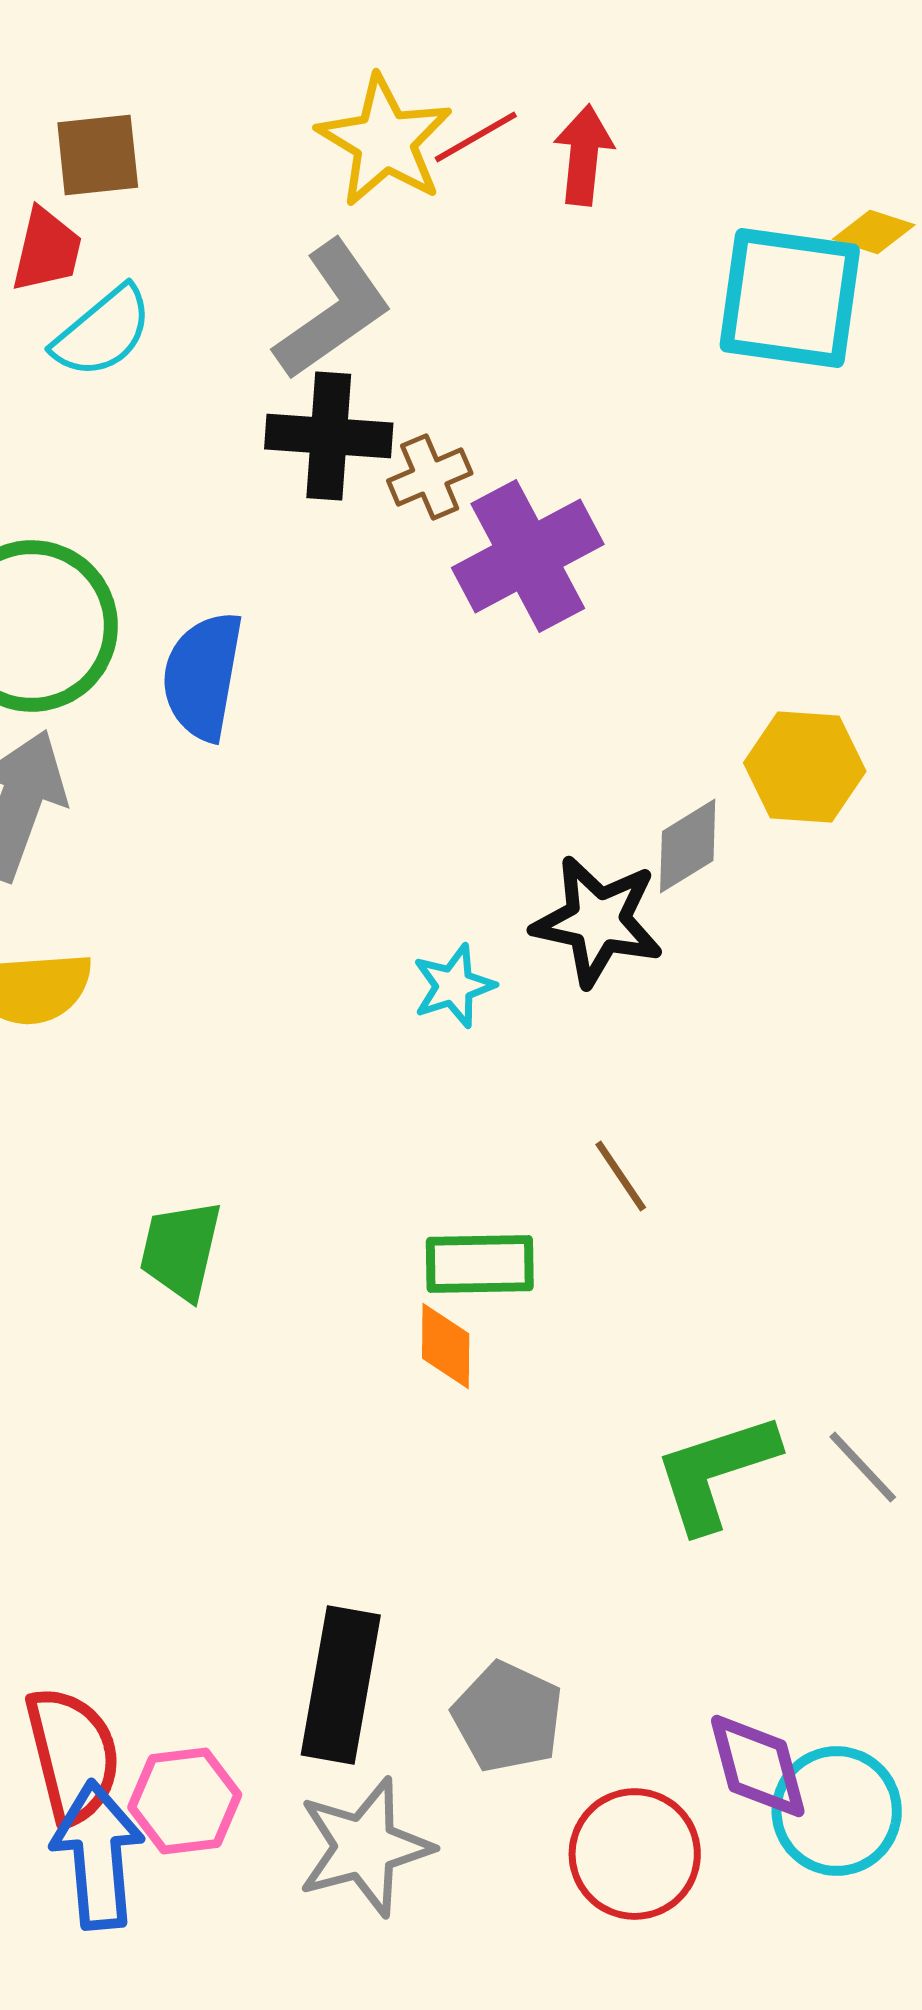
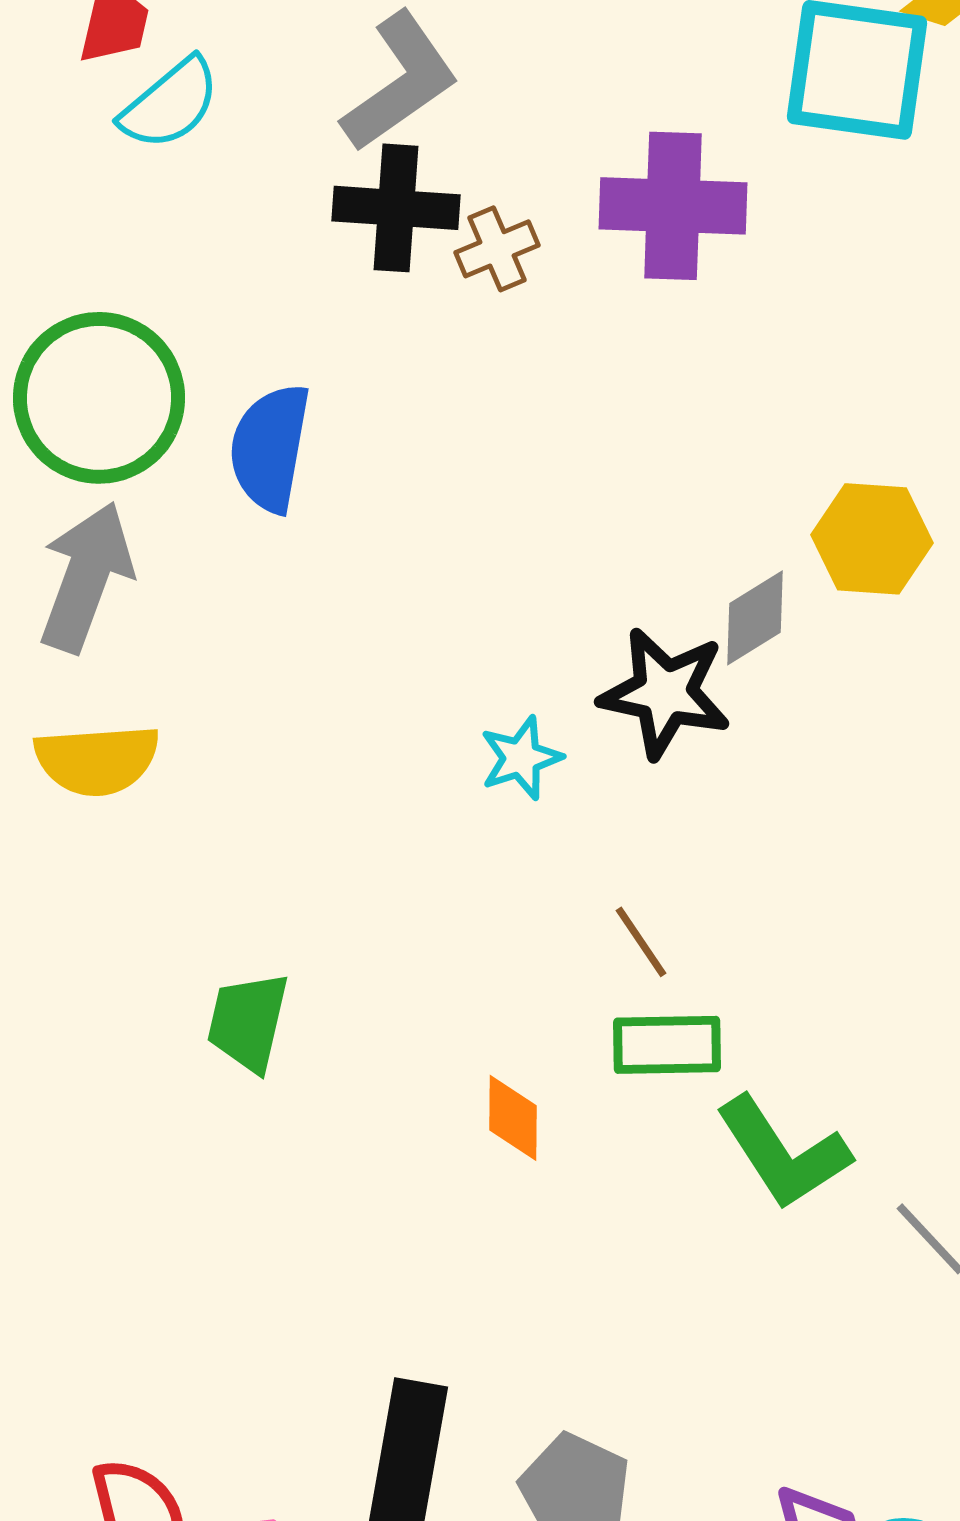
purple cross: (528, 556) -> (673, 206), moved, turned 30
brown line: (621, 1176) -> (641, 942), moved
green rectangle: (480, 1264) -> (667, 1045), moved
green L-shape: (716, 1472) -> (783, 1153), moved, turned -105

